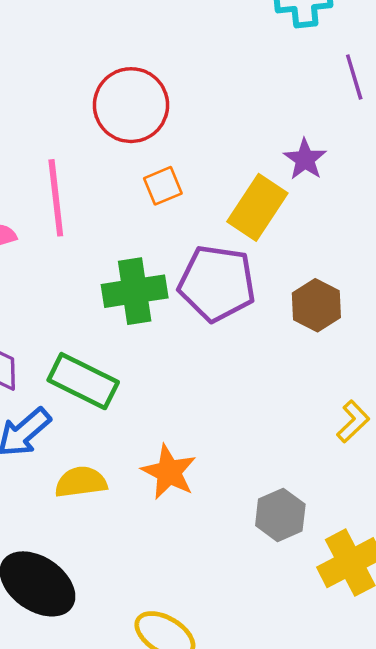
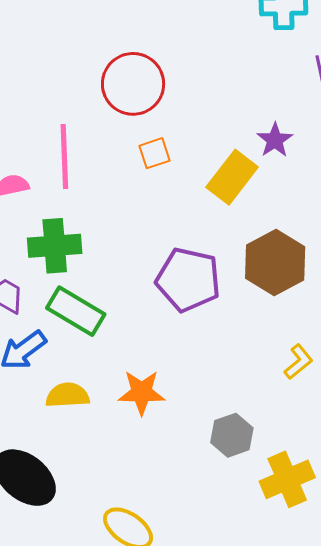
purple pentagon: (217, 283) -> (188, 280), moved
green cross: (135, 291) -> (55, 246), moved
brown hexagon: (316, 305) -> (275, 263), size x1.5
orange star: (169, 472) -> (142, 392), turned -30

